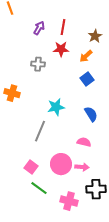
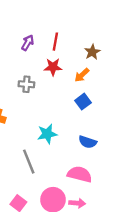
blue semicircle: (91, 114) -> (88, 142), turned 140
gray line: (40, 131) -> (29, 162), turned -45
pink semicircle: (84, 142) -> (80, 174), size x1.5

